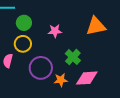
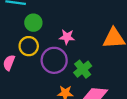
purple circle: (41, 68) -> (54, 60), moved

